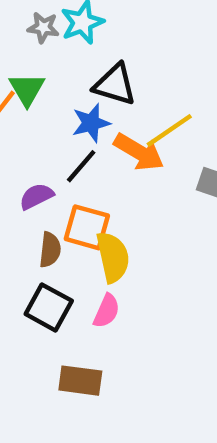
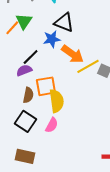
yellow line: (169, 130) -> (88, 66), moved
black line: (81, 166) -> (31, 57), moved
orange square: (87, 227) -> (46, 86), turned -30
brown rectangle: (80, 381) -> (25, 156), moved

